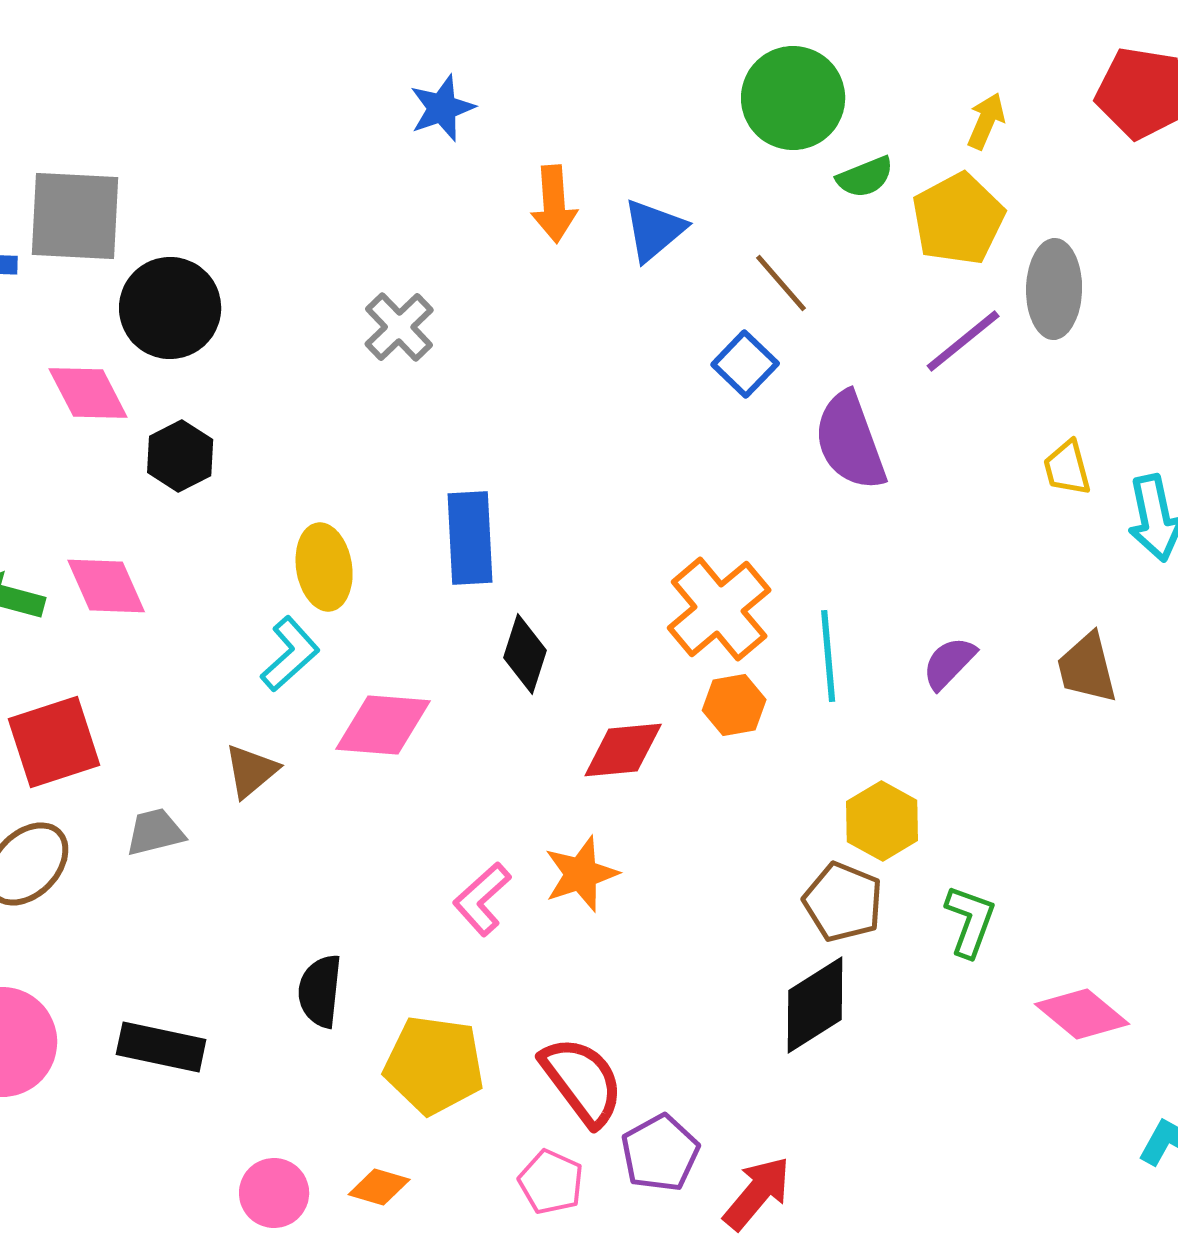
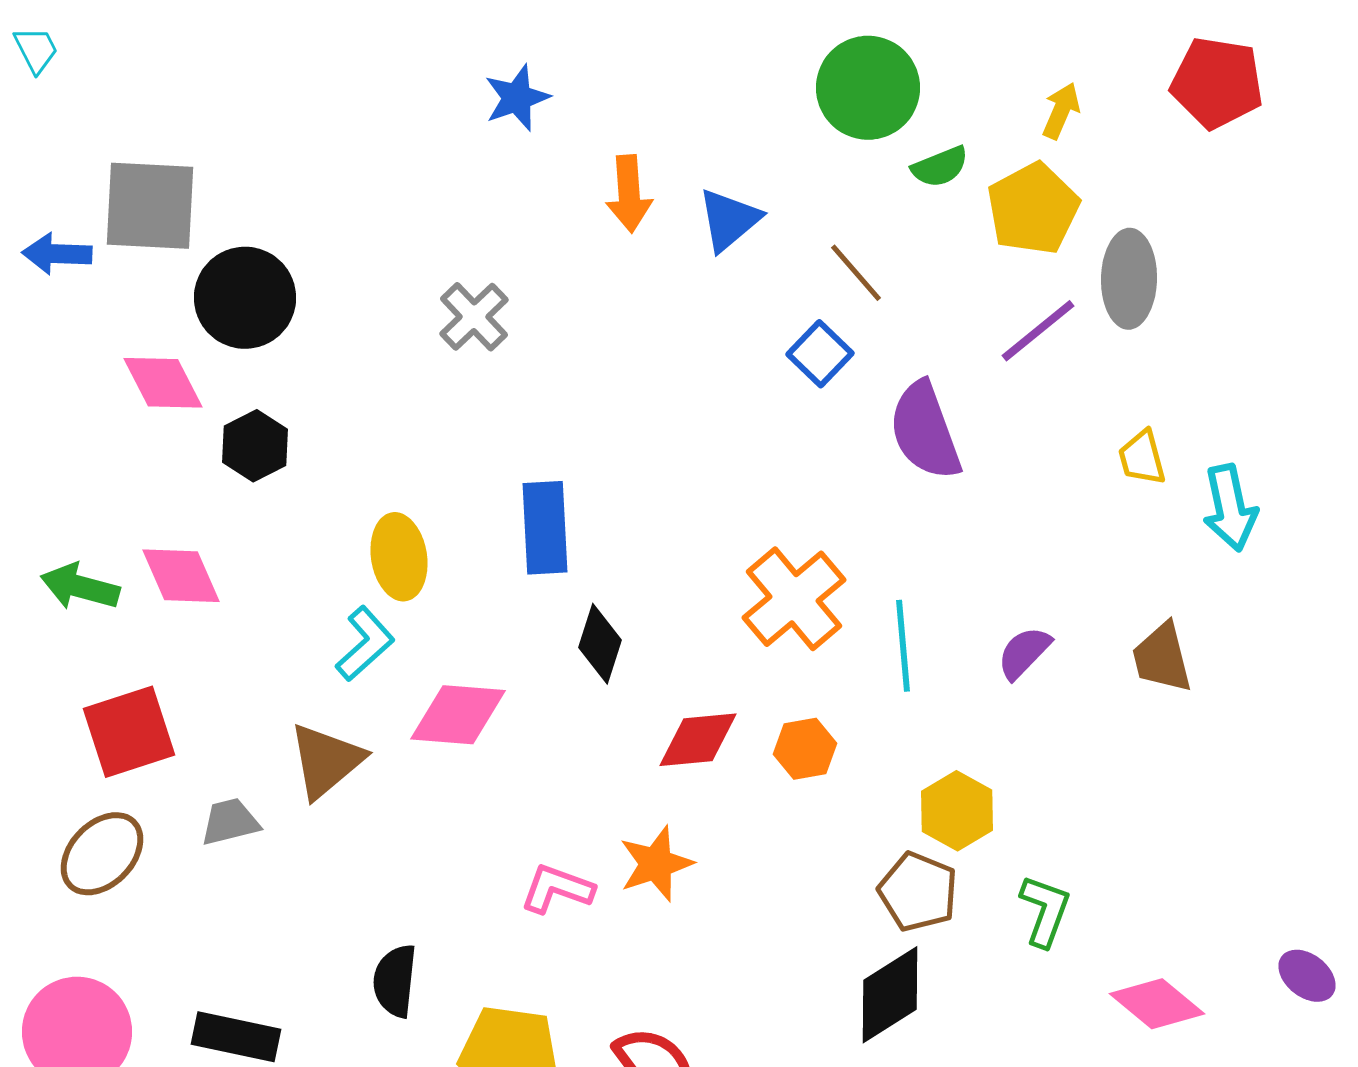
orange hexagon: (734, 705) -> (805, 749), moved
brown triangle: (251, 771) -> (326, 761), size x1.4
pink L-shape: (482, 899) -> (557, 889), turned 62

